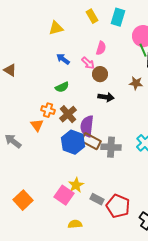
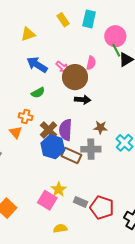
pink semicircle: (101, 48) -> (91, 63), moved
blue arrow: (63, 59) -> (37, 65), size x1.5
brown circle: (100, 74) -> (75, 77), size x1.6
brown star: (136, 83) -> (100, 127), moved
brown cross: (68, 114) -> (49, 130), moved
brown rectangle: (91, 141) -> (71, 156), moved

